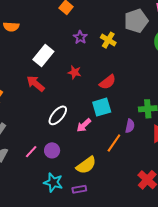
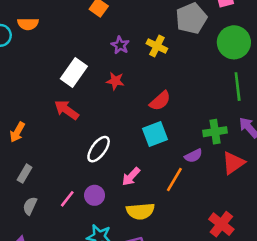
orange semicircle: (11, 27) -> (28, 24), moved
red star: (74, 72) -> (115, 81), moved
pink arrow: (84, 125) -> (131, 177), moved
purple semicircle: (130, 126) -> (193, 156), turned 56
yellow semicircle: (86, 165) -> (140, 211), turned 35

